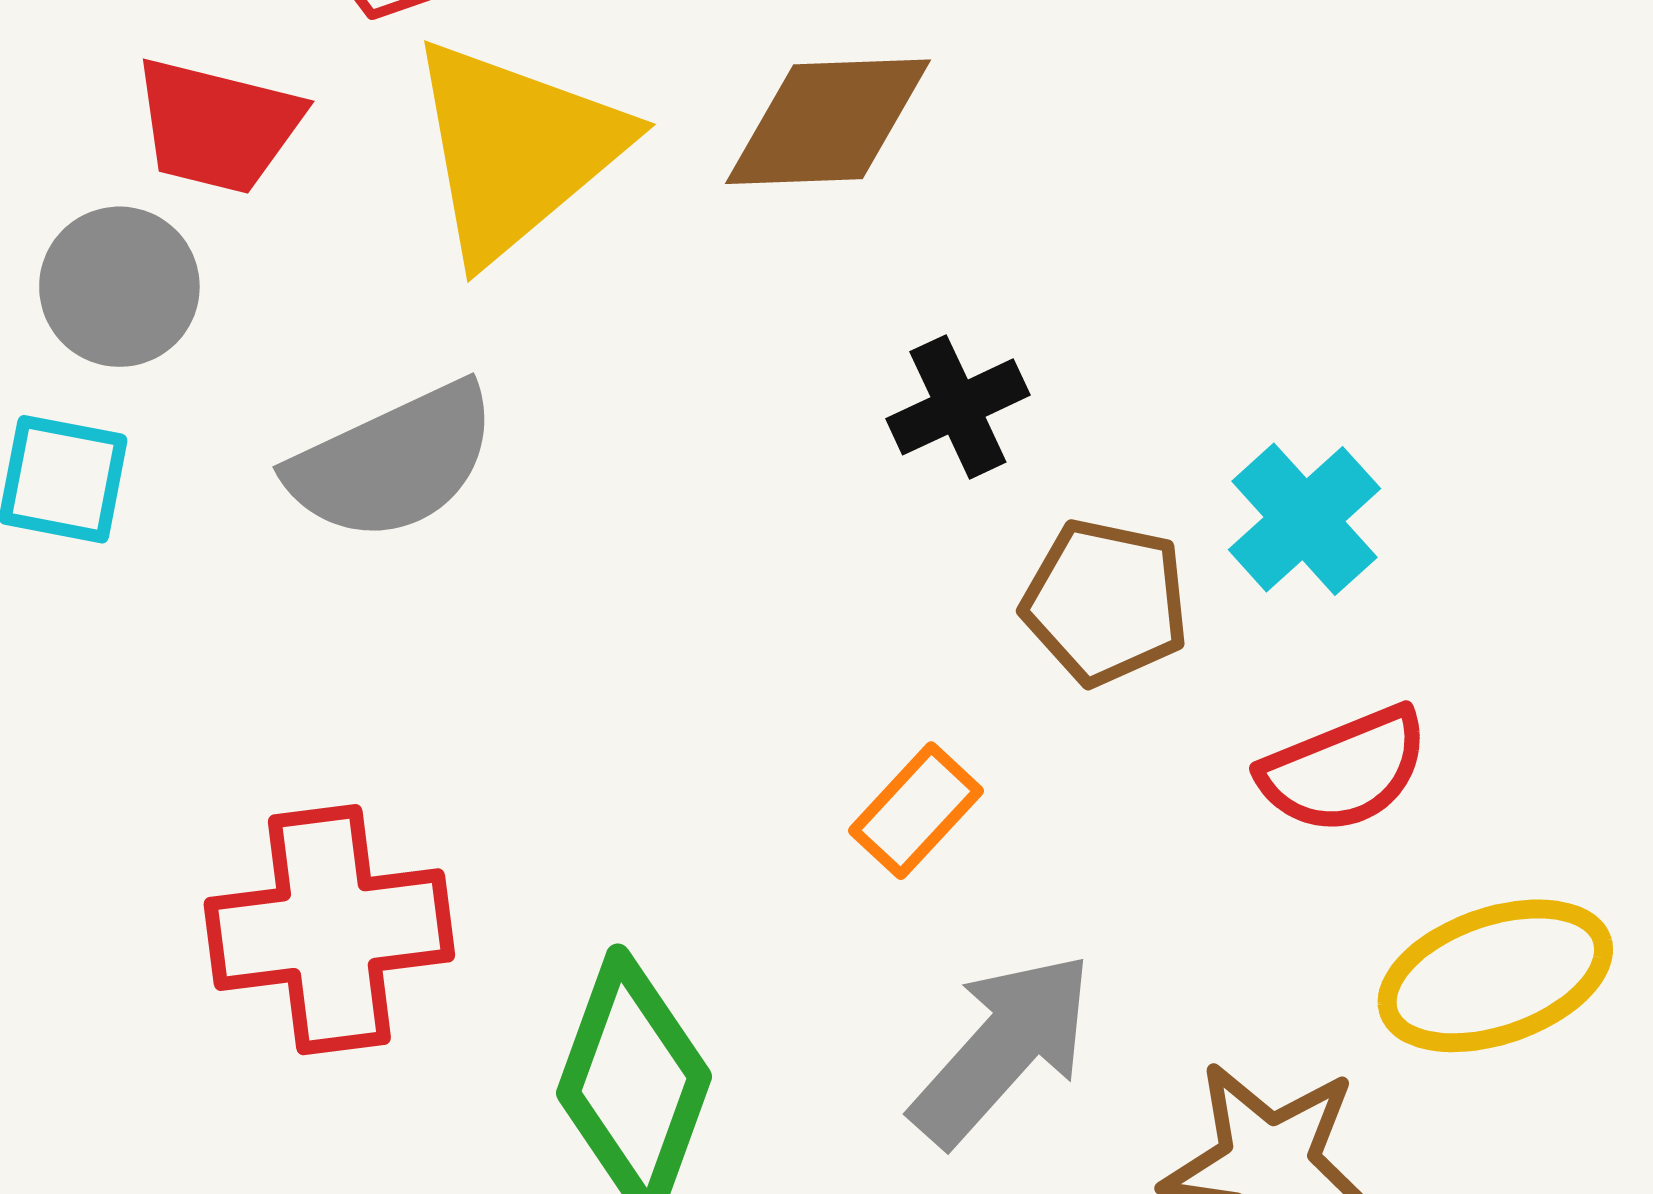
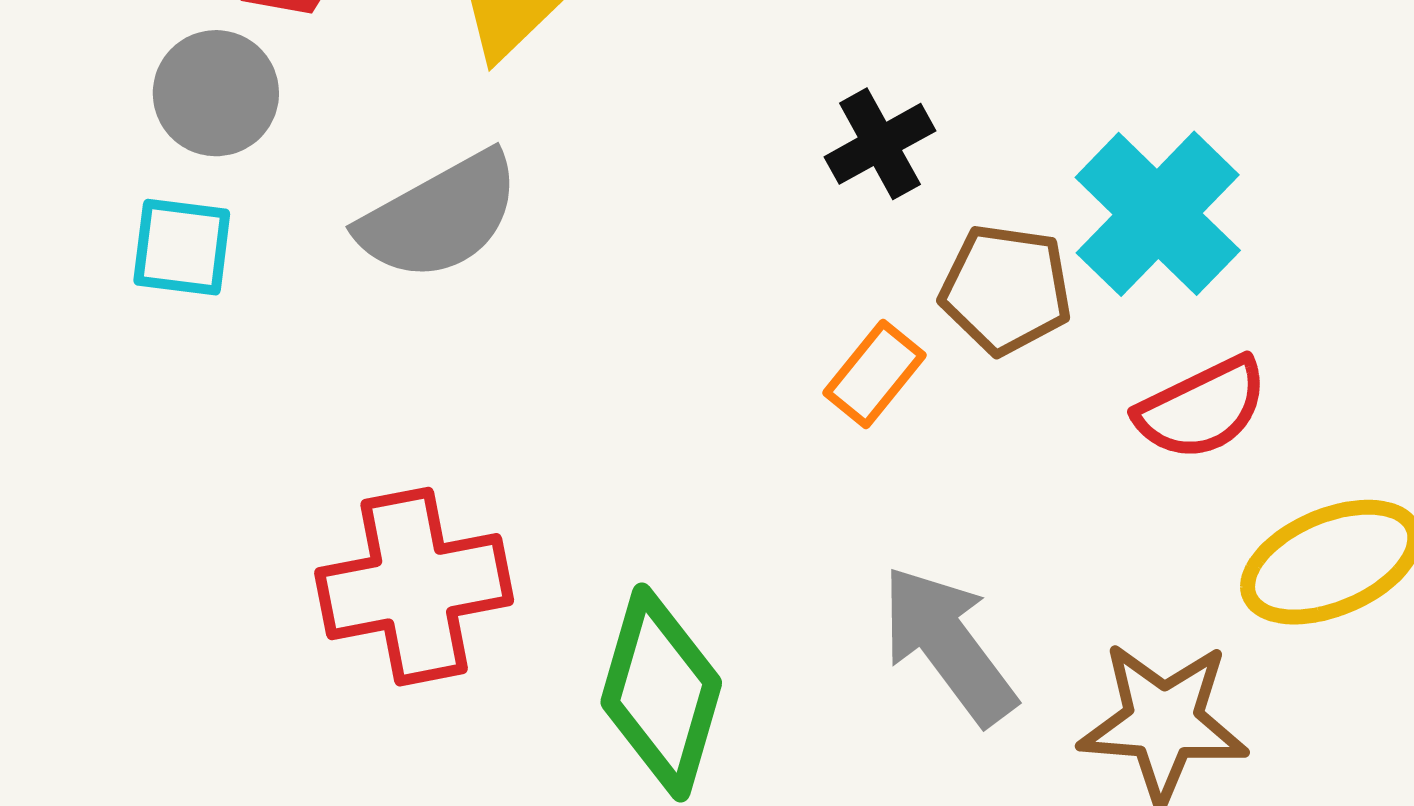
cyan cross: (1304, 519) -> (1158, 214), size x1.4
orange rectangle: (916, 811) -> (875, 374), moved
gray arrow: (1002, 1049) -> (948, 645), turned -75

